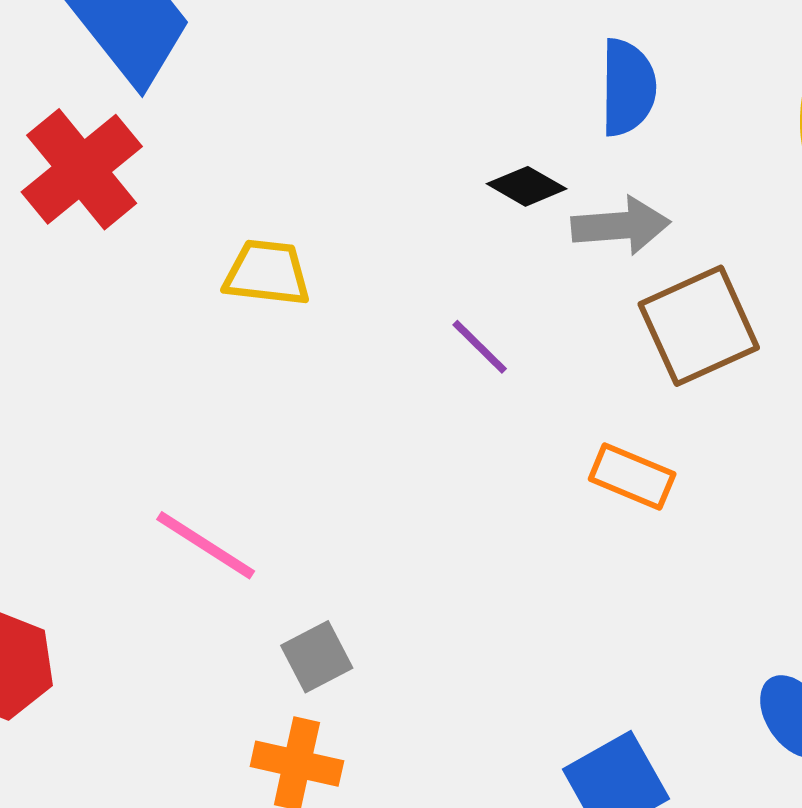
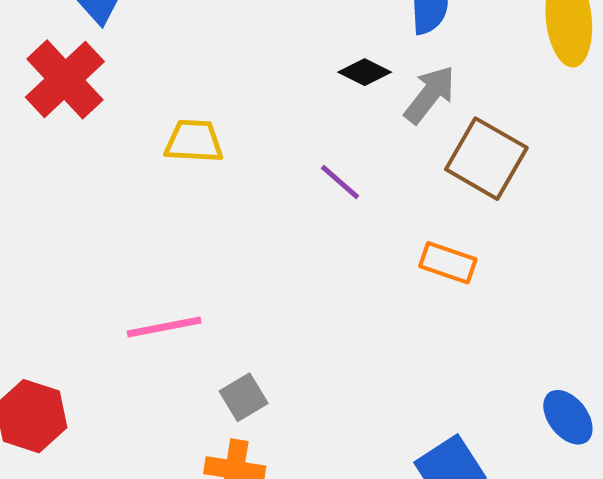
gray arrow: (621, 226) -> (430, 95), turned -44
brown square: (699, 326) -> (486, 159), turned -32
pink line: (206, 545) -> (164, 327), turned -40

